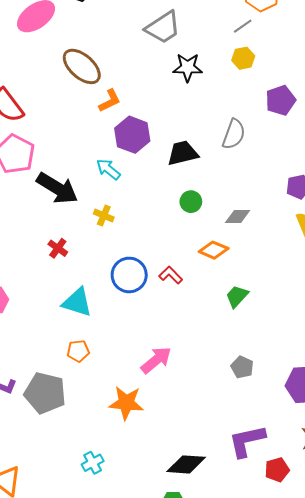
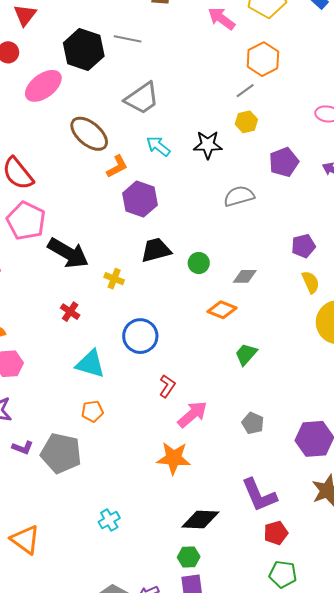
gray trapezoid: (163, 28) -> (142, 98), moved
black star: (188, 67) -> (208, 145), moved
gray semicircle: (234, 134) -> (239, 196), turned -124
black trapezoid: (183, 153) -> (156, 250), moved
cyan arrow: (108, 169) -> (158, 146), moved
red L-shape: (171, 275) -> (167, 386), moved, turned 80
pink arrow: (156, 360) -> (192, 414), moved
orange star: (126, 403) -> (174, 458), moved
purple L-shape: (247, 441) -> (259, 495), turned -99
red pentagon: (277, 470) -> (276, 533), moved

